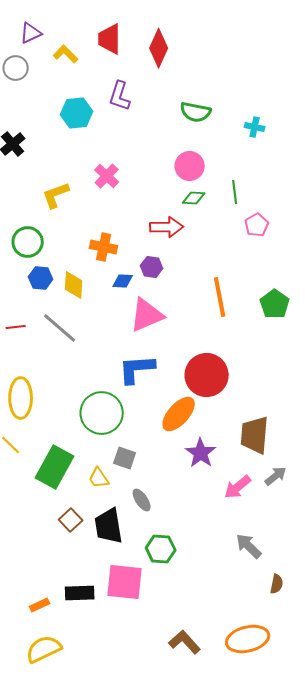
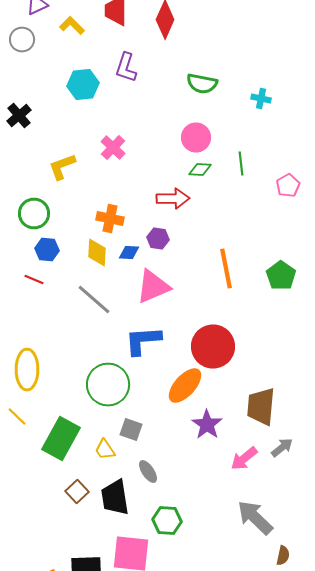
pink pentagon: (257, 225) -> (288, 186), moved
yellow diamond: (74, 285) -> (97, 252), moved
red line: (16, 327) -> (34, 280), moved, turned 30
gray line: (60, 328) -> (94, 300), moved
gray arrow: (249, 546) -> (255, 518), size x1.4

